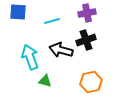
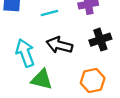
black cross: (86, 40) -> (100, 40), moved
green triangle: (45, 81) -> (42, 79), size x1.5

